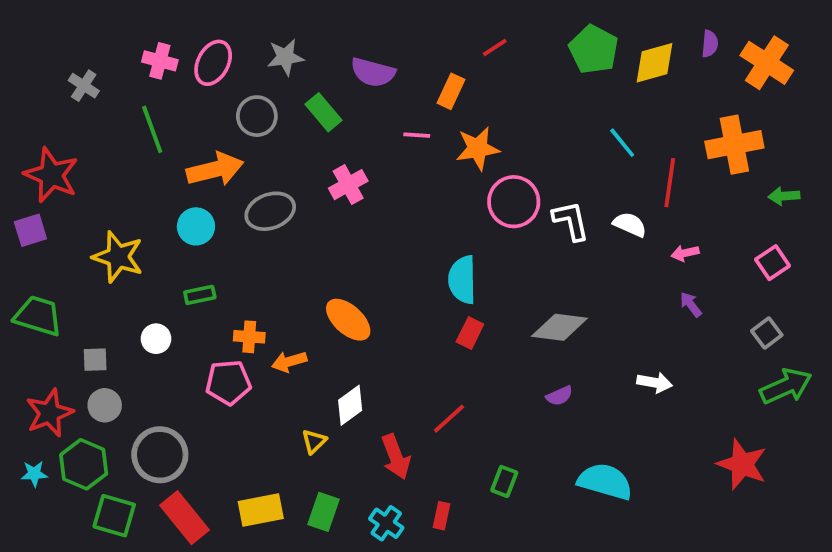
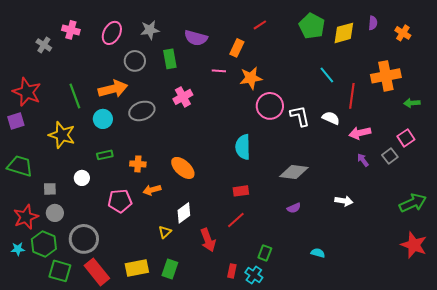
pink cross: (160, 61) -> (71, 30), moved
orange cross: (767, 63) -> (403, 33), size x0.6
green rectangle: (323, 112) -> (170, 59), turned 30
green line: (152, 129) -> (75, 96), moved
pink arrow: (685, 253) -> (360, 133), size x1.5
red rectangle: (470, 333) -> (241, 191), moved, turned 56
gray square: (767, 333) -> (390, 156), moved
orange cross: (249, 337) -> (138, 164), moved
red star: (742, 464) -> (414, 245), moved
cyan semicircle: (605, 481) -> (318, 253), size x0.5
cyan cross: (386, 523) -> (254, 275), moved

